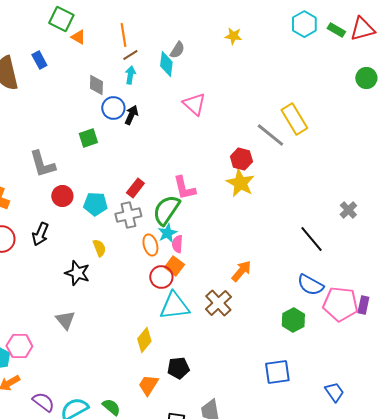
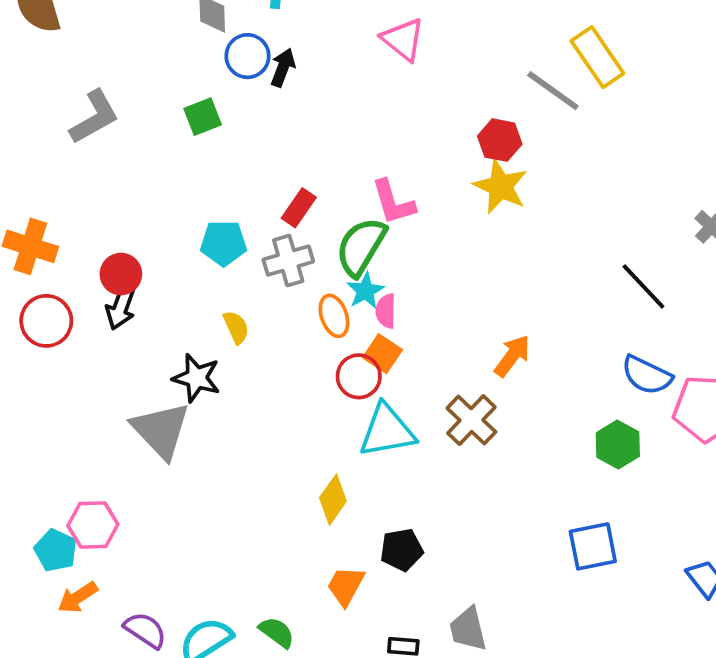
gray L-shape: (42, 164) -> (94, 117), moved, turned -100
red circle: (62, 196) -> (121, 274), moved
gray triangle: (65, 320) -> (161, 430), moved, size x1.6

